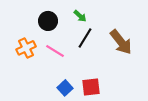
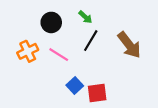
blue square: (65, 88) -> (75, 86), moved

